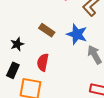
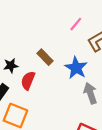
red semicircle: (43, 62) -> (28, 80), moved

